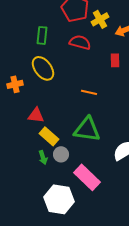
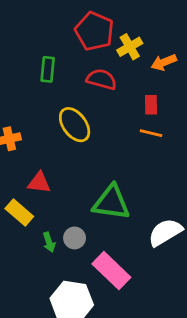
yellow ellipse: (43, 68) -> (75, 125), moved
orange line: (89, 92) -> (151, 133), moved
yellow rectangle: (49, 136) -> (19, 212), moved

